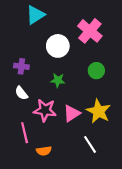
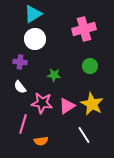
pink cross: (90, 31) -> (84, 29), turned 35
white circle: (58, 46) -> (35, 39), moved
pink line: (25, 133) -> (23, 124), turned 30

